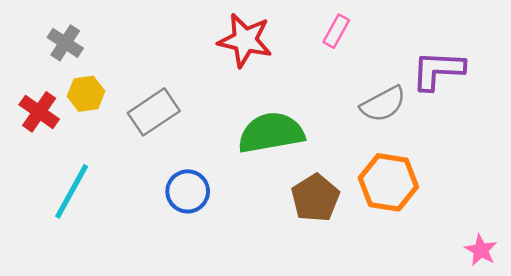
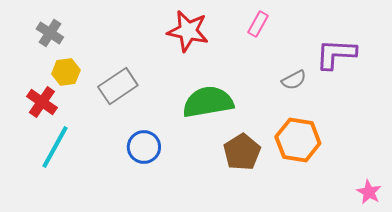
gray semicircle: (383, 104) -> (294, 80), size x0.7
red cross: (39, 112) -> (42, 102), moved

